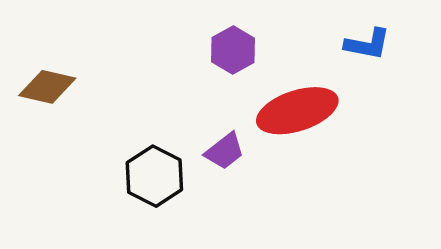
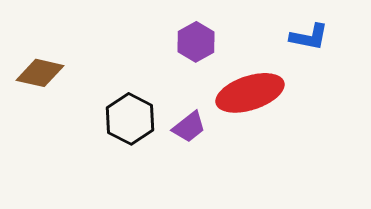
black hexagon: (154, 176) -> (130, 119), moved

